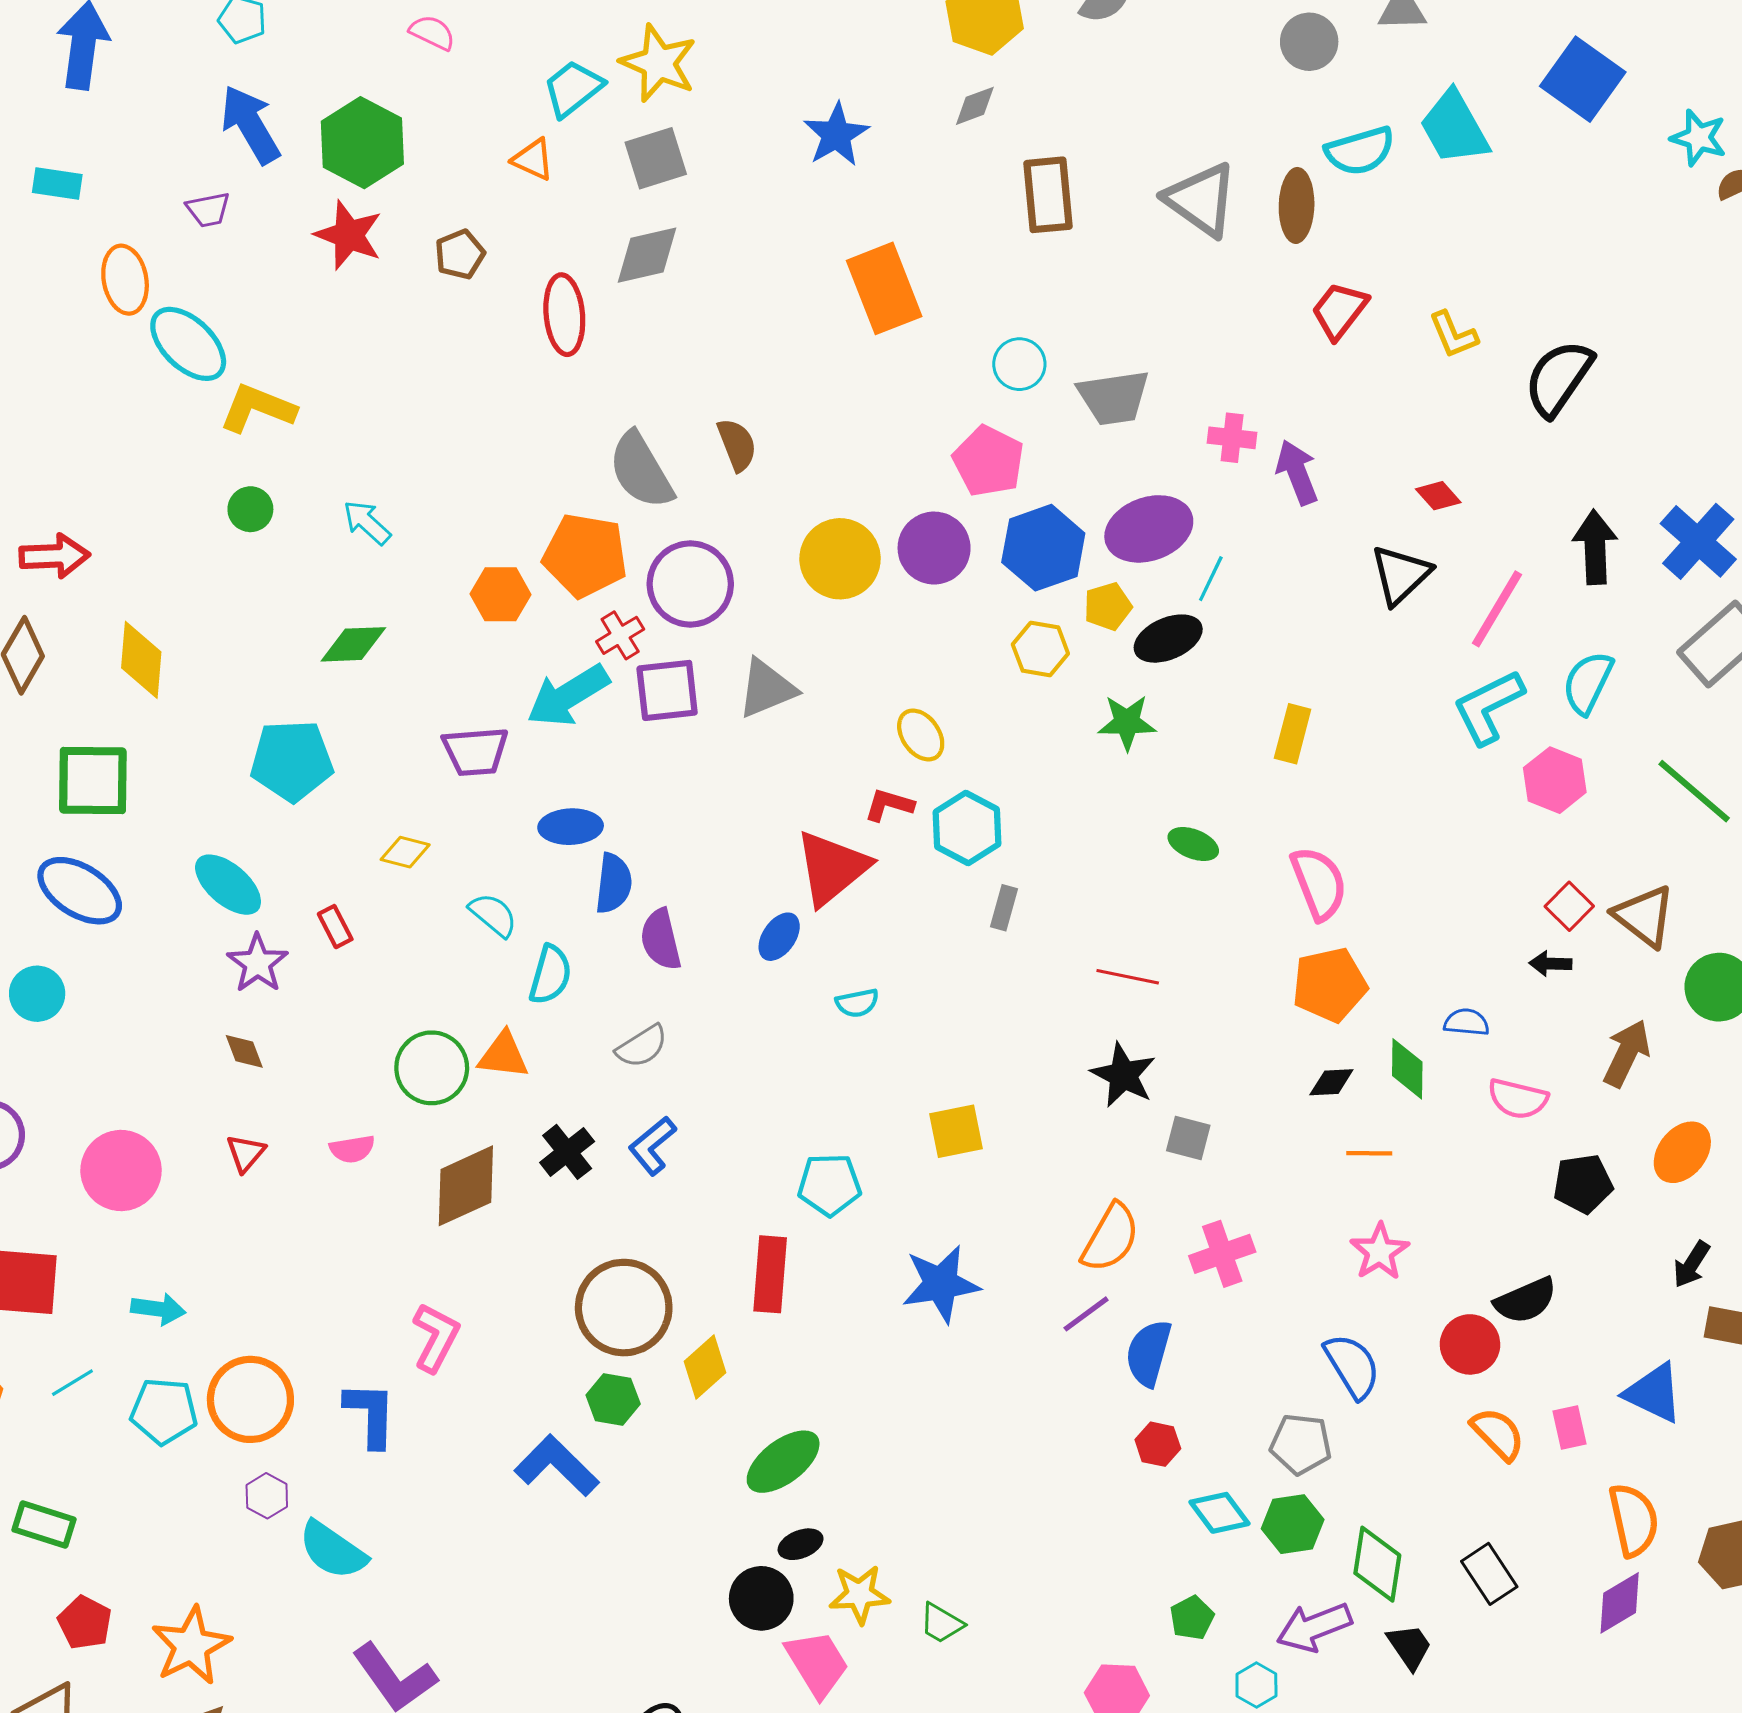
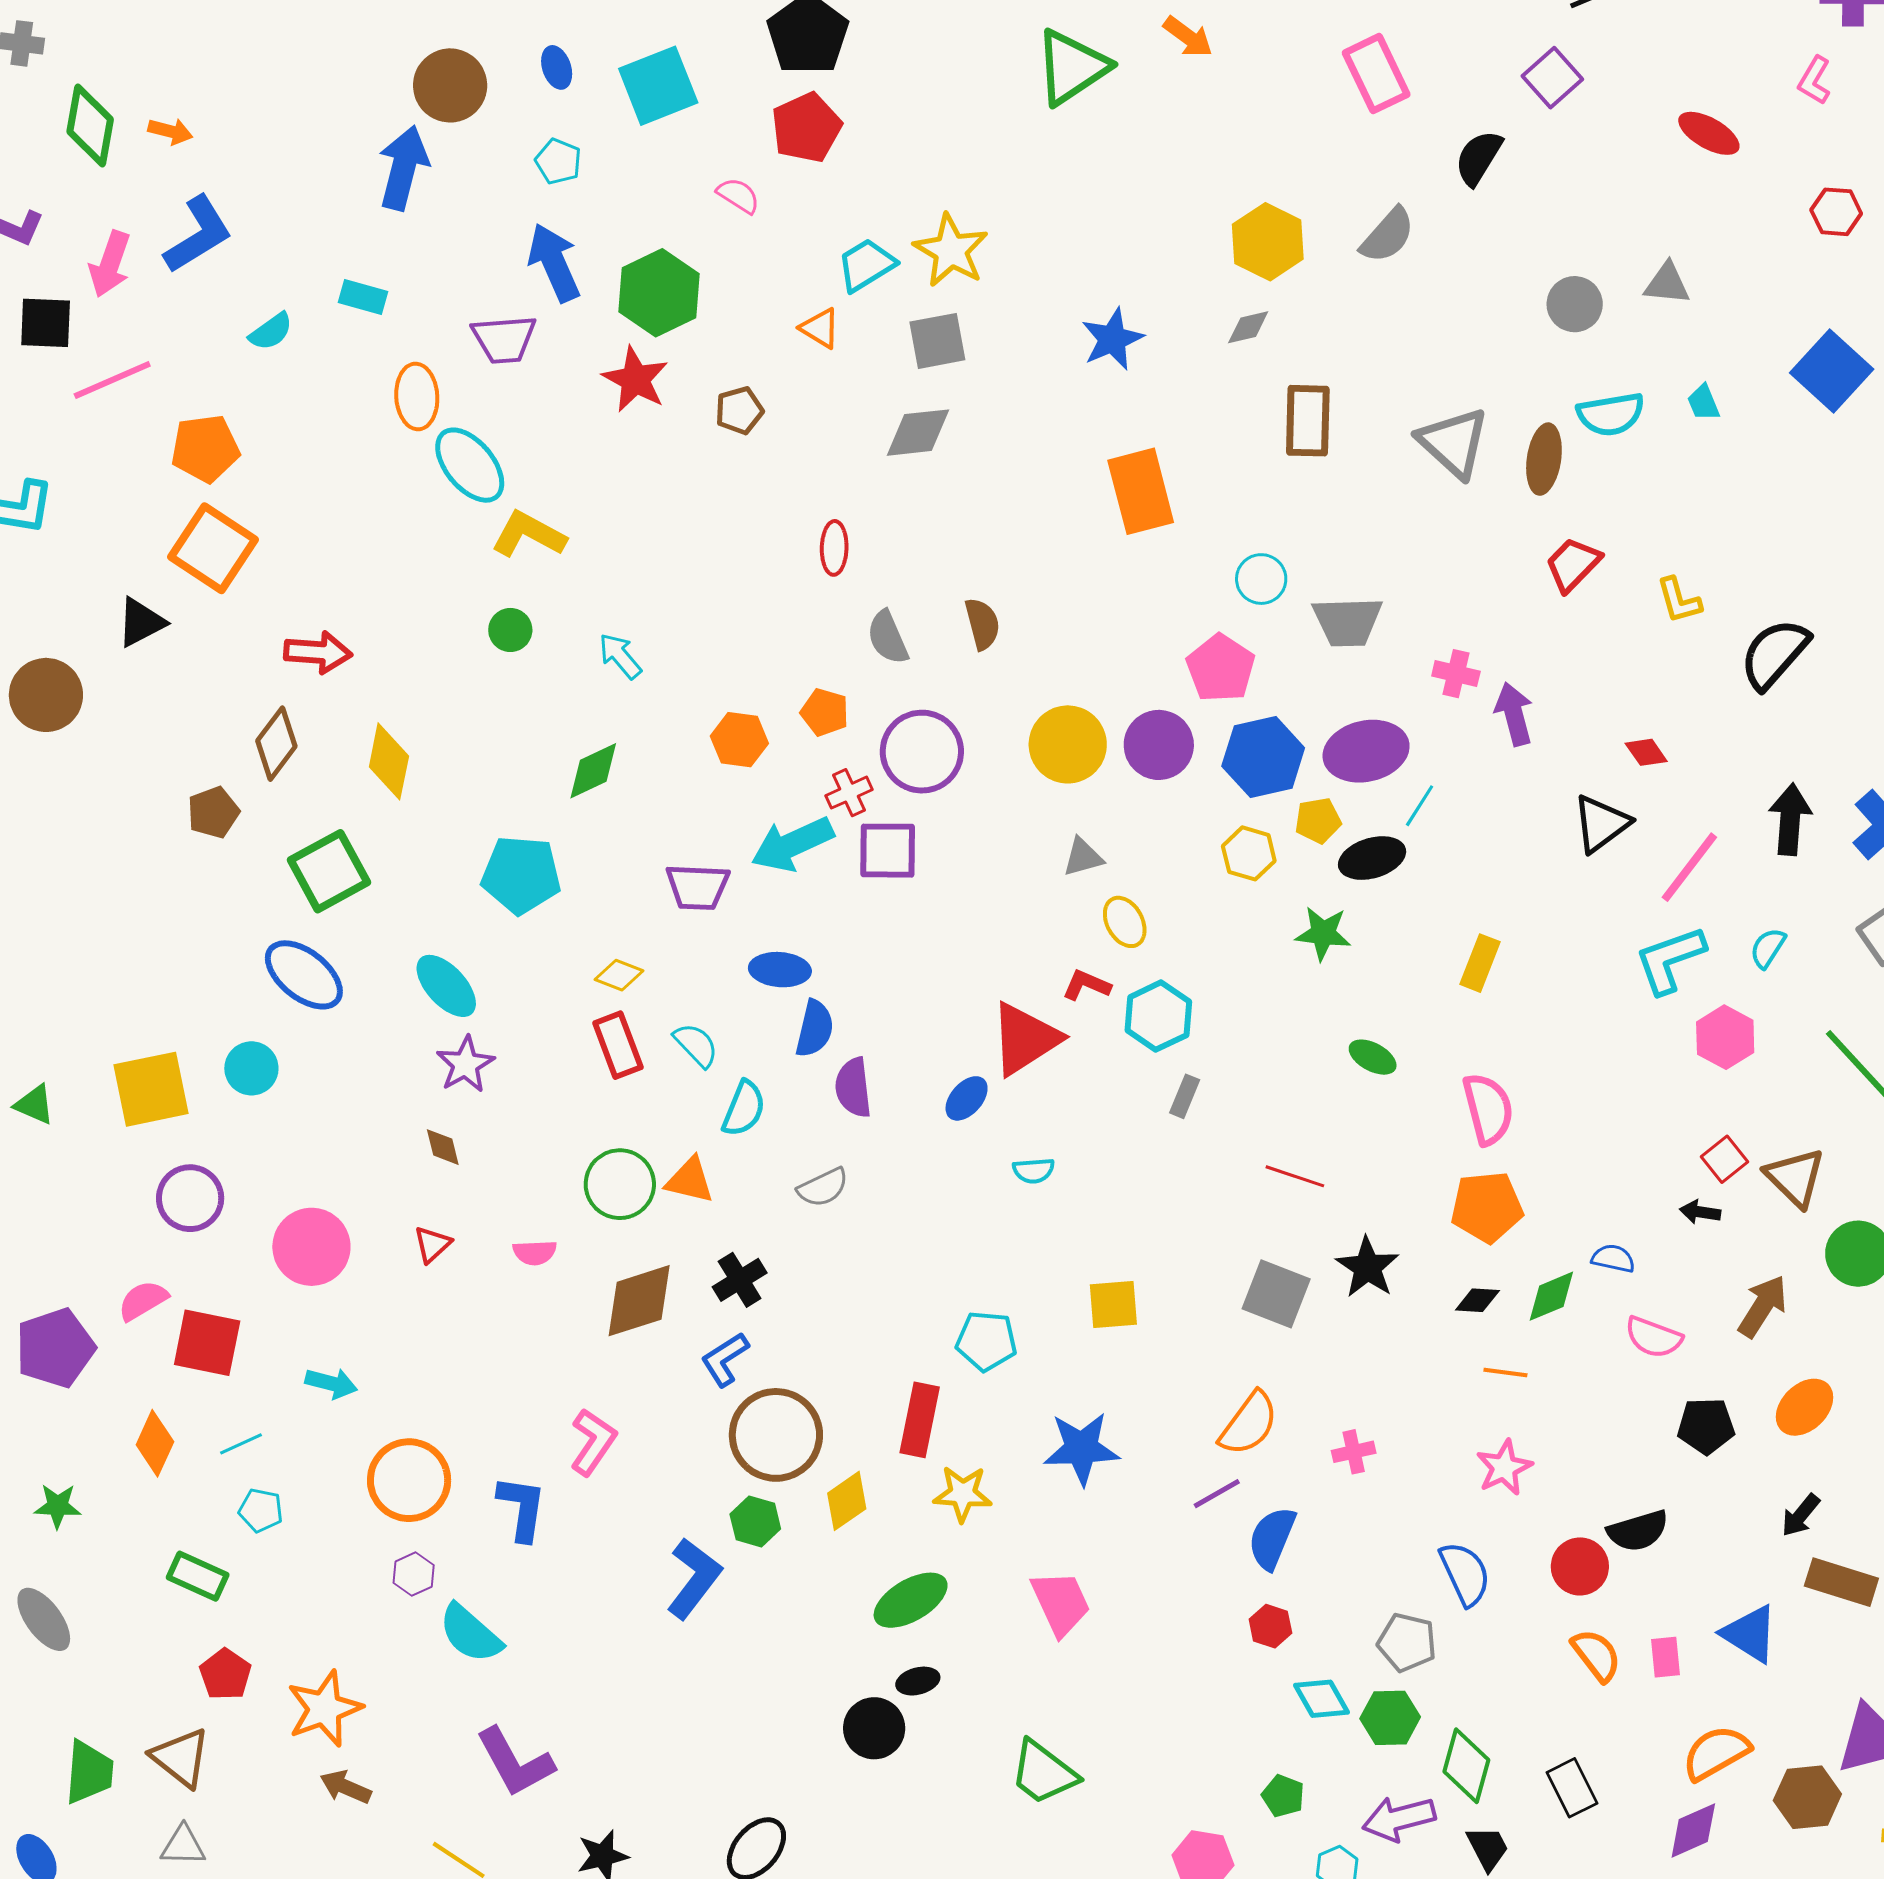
cyan trapezoid: (1454, 128) -> (1703, 403), size x0.5
purple trapezoid: (208, 210) -> (504, 339), size x1.5
red ellipse: (564, 315) -> (834, 548), moved, size x0.7
gray semicircle: (641, 470) -> (888, 637), size x0.7
orange pentagon: (585, 555) -> (825, 712), size x0.6
green diamond: (353, 644) -> (593, 771), turned -30
cyan semicircle: (1588, 683) -> (1768, 948), size x0.7
gray triangle: (767, 688) -> (1083, 857), moved, size x0.7
green square: (93, 781) -> (329, 871), turned -36
red rectangle: (335, 927) -> (618, 1045), moved, size x1.6
green diamond: (1407, 1069) -> (1551, 1296), turned 60
black star: (1123, 1075) -> (1367, 1267), moved
gray square: (1188, 1138) -> (1276, 1294), moved, size x1.5
blue L-shape: (652, 1146) -> (725, 1359), moved
pink cross: (1222, 1254) -> (1354, 1452), size x0.7
cyan pentagon: (164, 1411) -> (261, 1510), moved, size x0.7
blue L-shape: (557, 1466) -> (694, 1578), turned 76
orange semicircle: (1634, 1520) -> (1716, 1753), turned -114
yellow star: (859, 1594) -> (963, 1494), moved
green pentagon: (1192, 1618) -> (1283, 1796), turned -30
green trapezoid: (941, 1623) -> (1043, 1773), size x1.6
pink trapezoid: (817, 1664) -> (1061, 1603), moved

